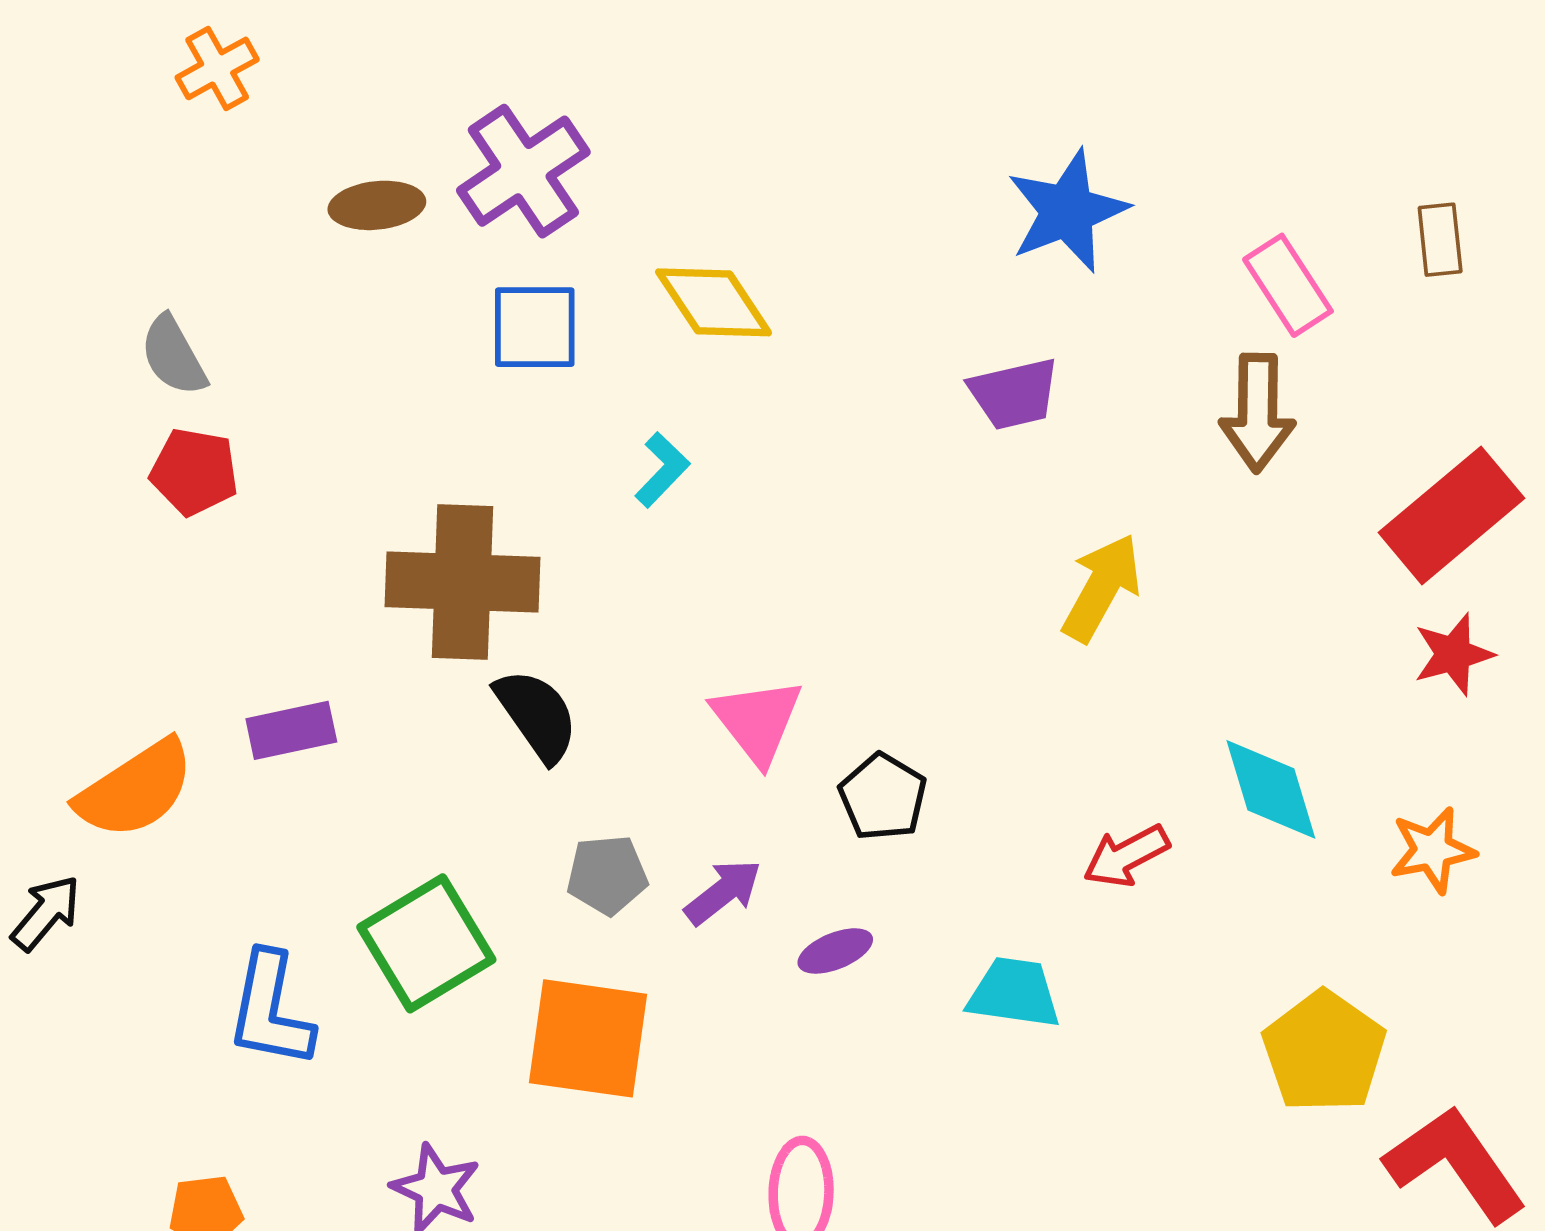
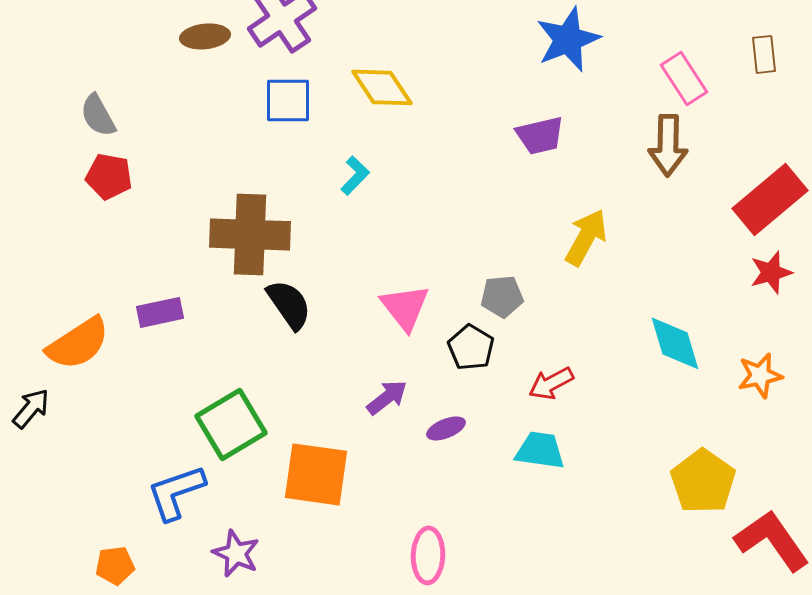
red arrow: (1126, 856) -> (551, 383), moved
gray pentagon: (607, 875) -> (502, 296), moved
blue L-shape: (270, 1010) -> (176, 492), moved, turned 60

